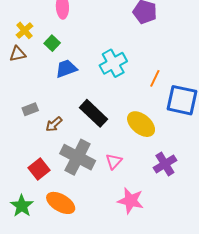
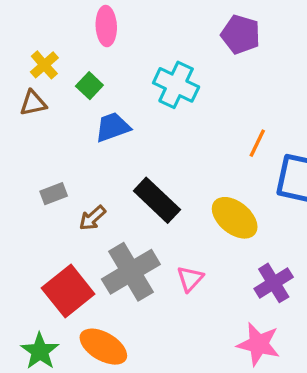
cyan cross: (113, 63) -> (176, 85), moved, turned -36
gray cross: (78, 157) -> (131, 272), turned 32
red square: (39, 169) -> (68, 291), size x1.4
pink star: (131, 201) -> (259, 344), moved

